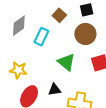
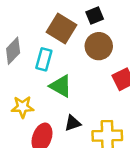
brown square: (59, 15) -> (62, 29), size x1.6
green triangle: (66, 62) -> (61, 86), moved

